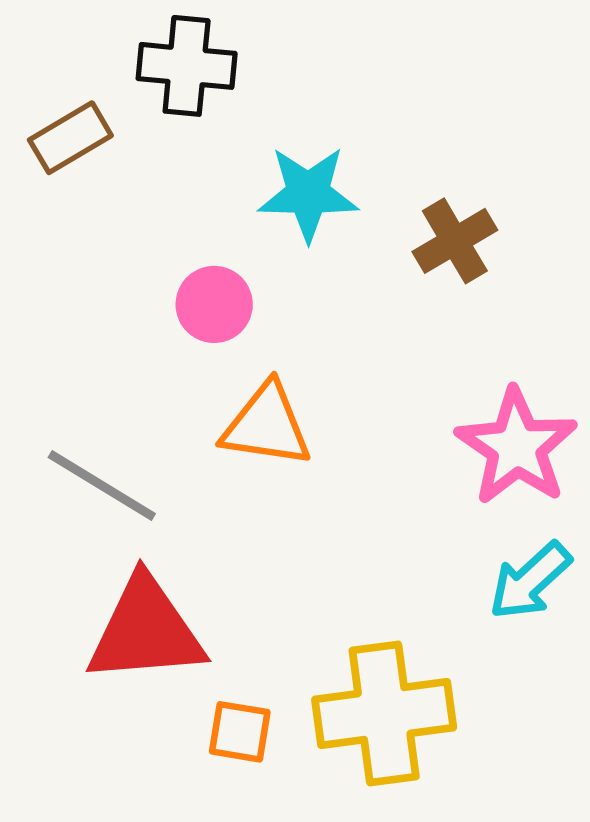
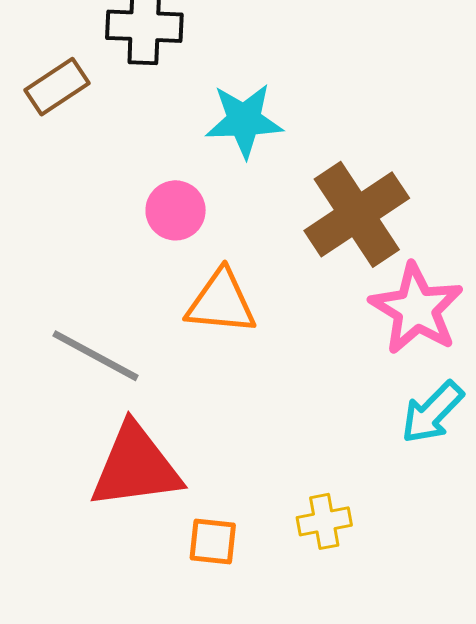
brown cross: (455, 241) -> (357, 214), moved, size x1.6
yellow cross: (384, 713) -> (324, 521), size x0.5

